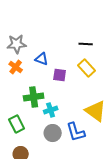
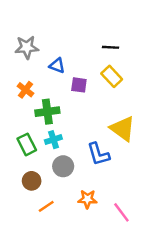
orange cross: (16, 67) -> (25, 90), moved
cyan cross: (51, 110) -> (53, 140), moved
gray circle: (53, 133) -> (63, 166), moved

